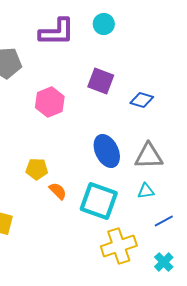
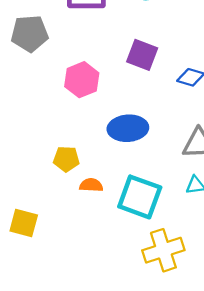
blue ellipse: (107, 151) -> (128, 128), moved, turned -68
orange semicircle: (58, 191) -> (91, 185), turned -42

